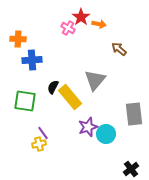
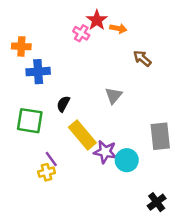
gray triangle: (95, 80) -> (114, 96), size x0.7
yellow rectangle: (70, 97) -> (82, 135), moved
purple star: (88, 127) -> (105, 152), turned 30

